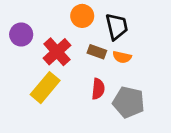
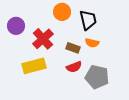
brown rectangle: (97, 52) -> (73, 48), moved
yellow rectangle: (45, 88) -> (34, 66), turned 35
red semicircle: (98, 89) -> (74, 67), turned 63

